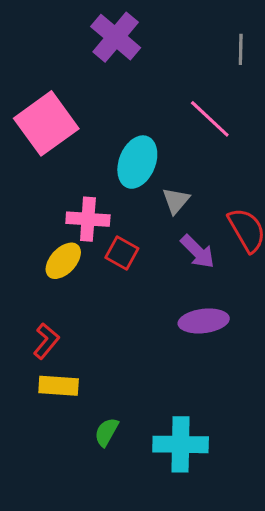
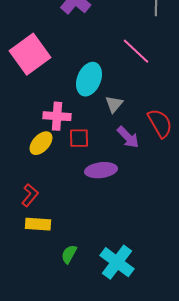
red square: (122, 253) -> (79, 138), turned -30
purple ellipse: (204, 321) -> (101, 170), moved
cyan cross: (181, 444) -> (117, 262), turned 36

